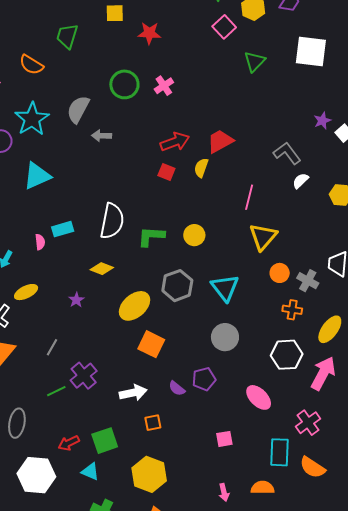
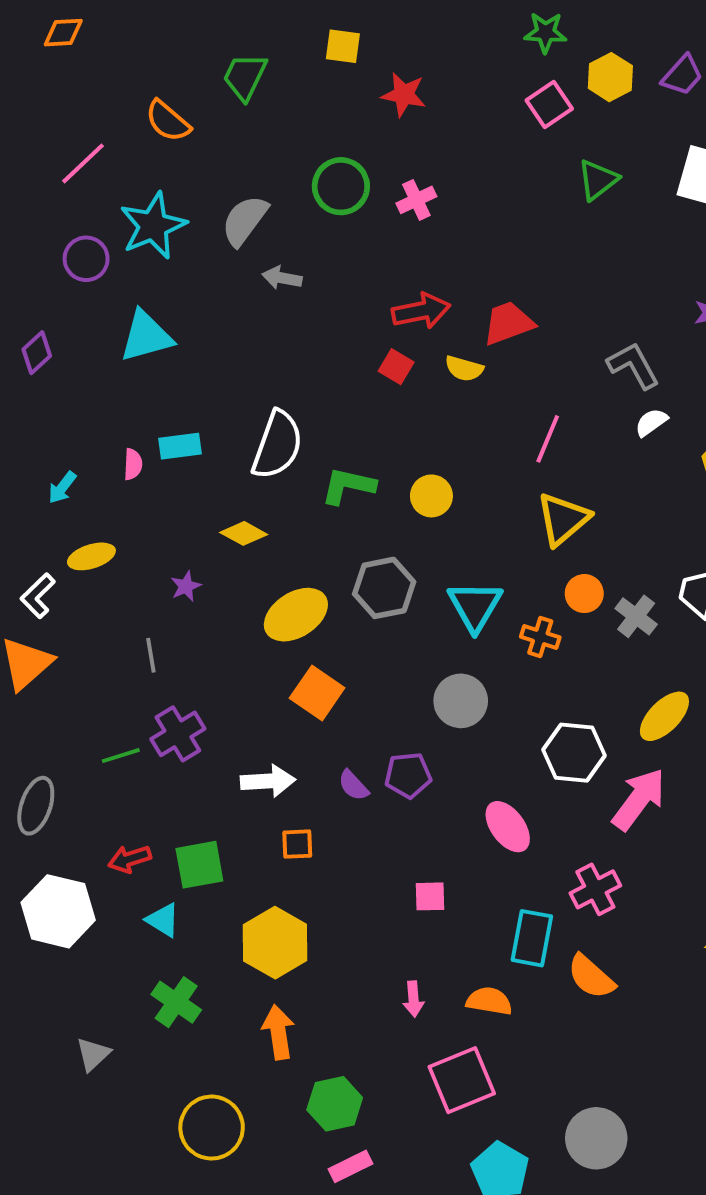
yellow semicircle: (201, 168) -> (464, 369), turned -102
orange cross: (292, 310) -> (540, 637), moved
gray line: (52, 347) -> (151, 655), moved, turned -48

